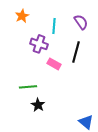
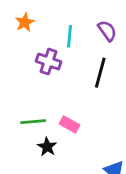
pink rectangle: (54, 64) -> (69, 124), moved

